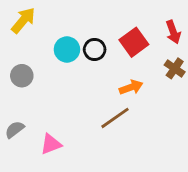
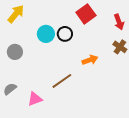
red square: (134, 42) -> (86, 14), moved
brown line: (115, 118) -> (62, 81), moved

